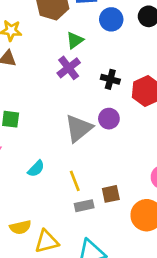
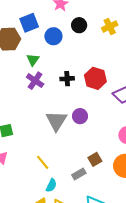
purple circle: (109, 119) -> (80, 116), moved
cyan semicircle: (36, 169) -> (51, 185), moved
yellow line: (75, 181) -> (43, 162), moved

